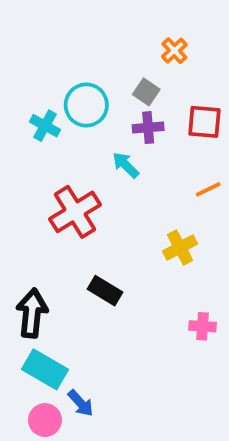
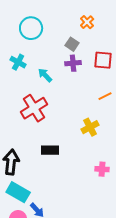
cyan circle: (86, 105) -> (31, 28), moved
cyan arrow: (126, 165) -> (45, 75), moved
black rectangle: (105, 291) -> (50, 150), turned -30

